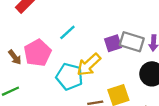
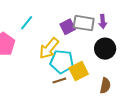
cyan pentagon: (69, 77) -> (62, 62), moved

